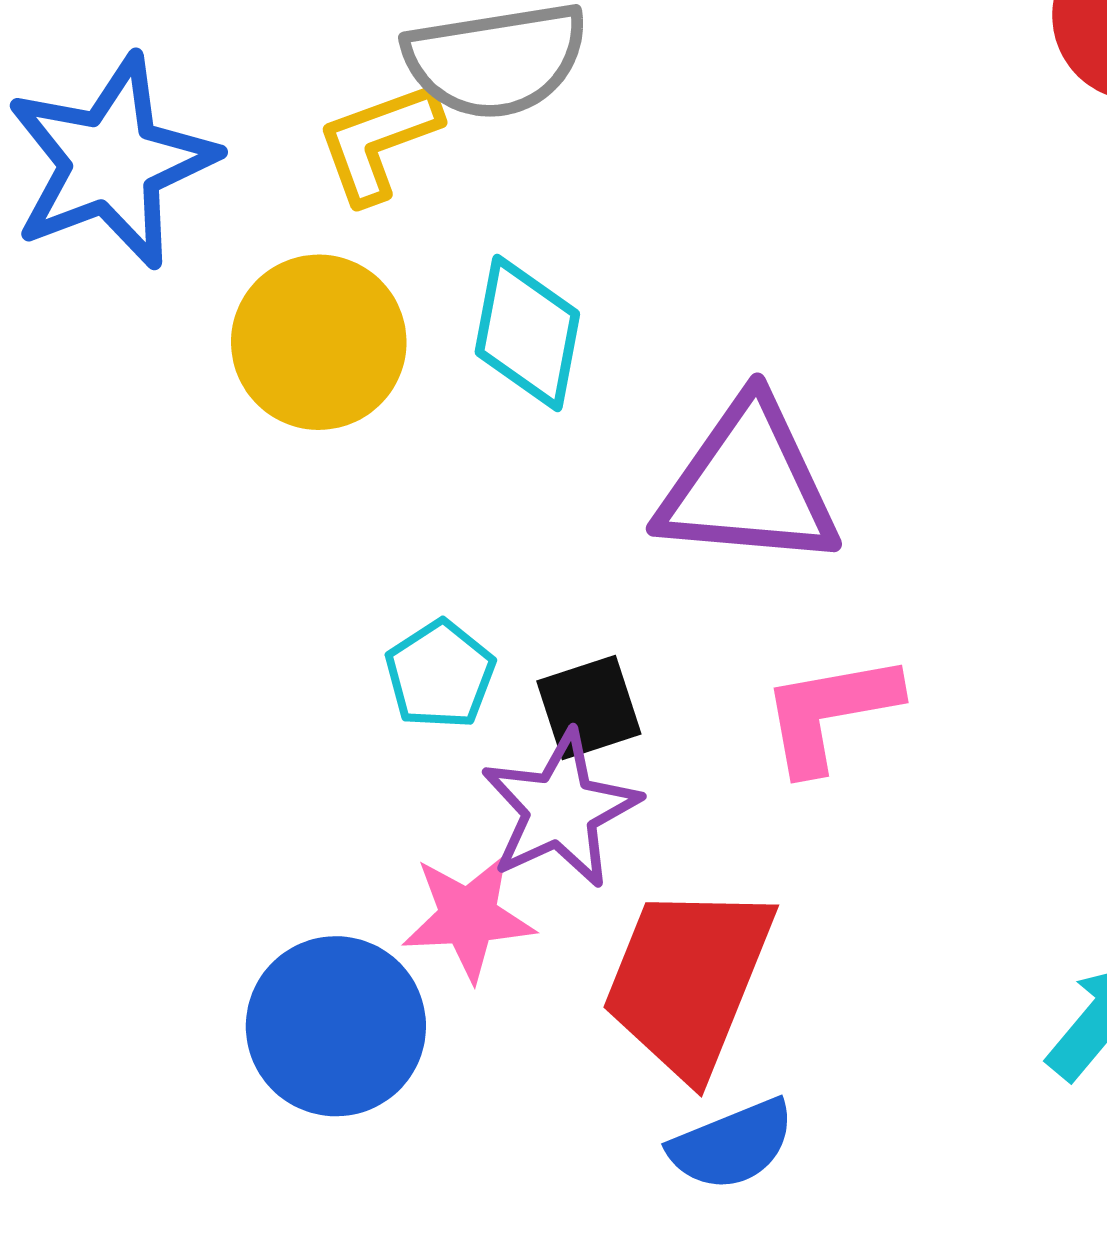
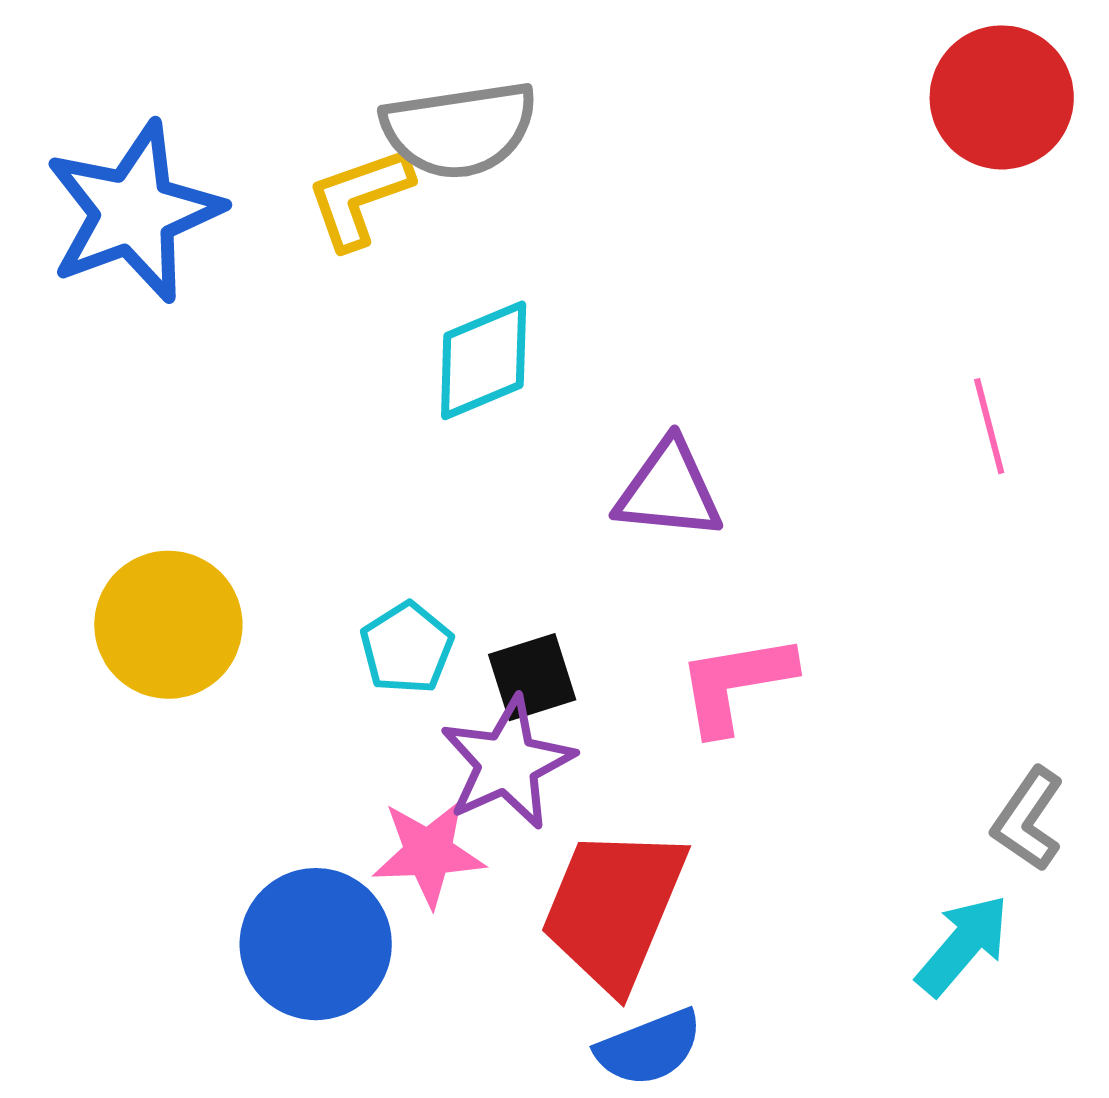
cyan diamond: (527, 333) -> (484, 360), turned 56
yellow circle: (319, 342) -> (168, 625), moved
purple triangle: (748, 484) -> (669, 490), size x0.7

